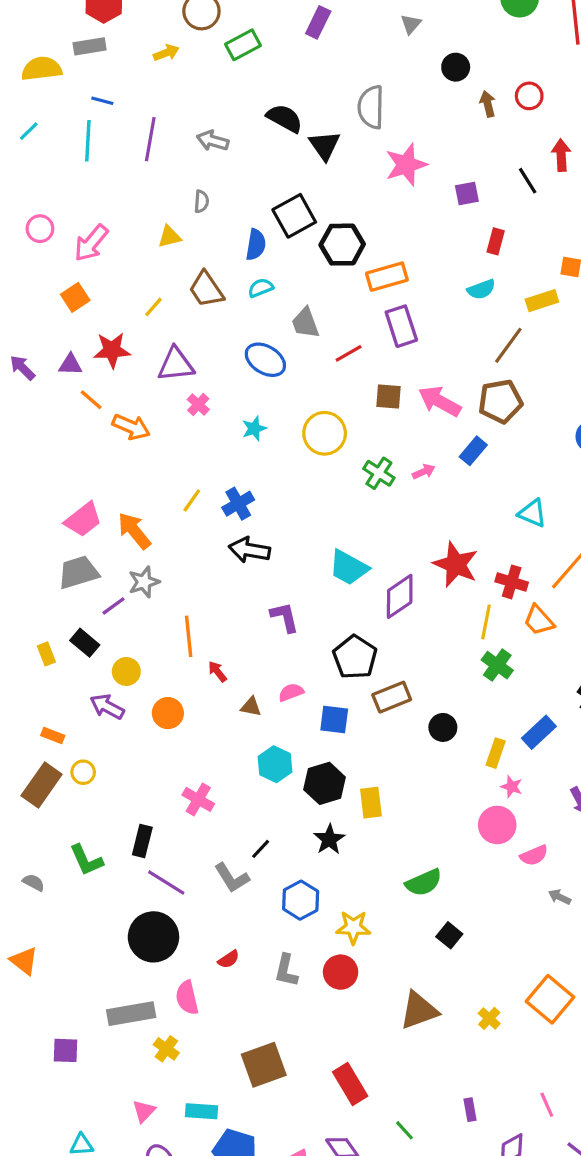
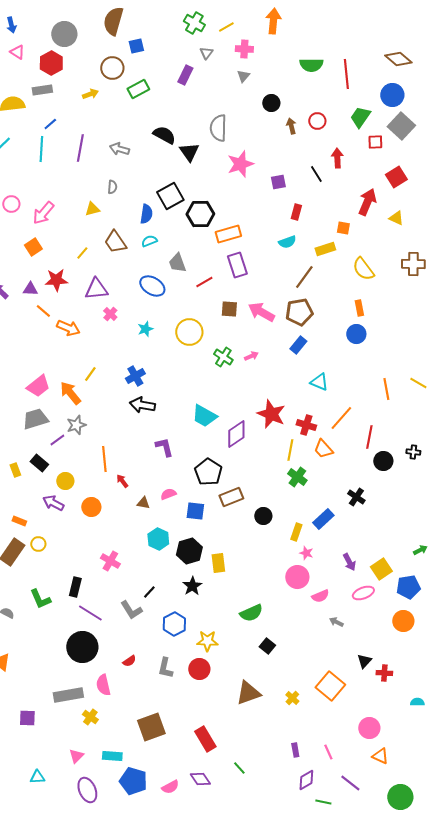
blue line: (102, 101) -> (50, 124), turned -56
blue rectangle: (473, 451) -> (298, 345), moved
yellow line: (192, 500) -> (90, 374), moved
purple rectangle: (470, 1110) -> (295, 750), moved

